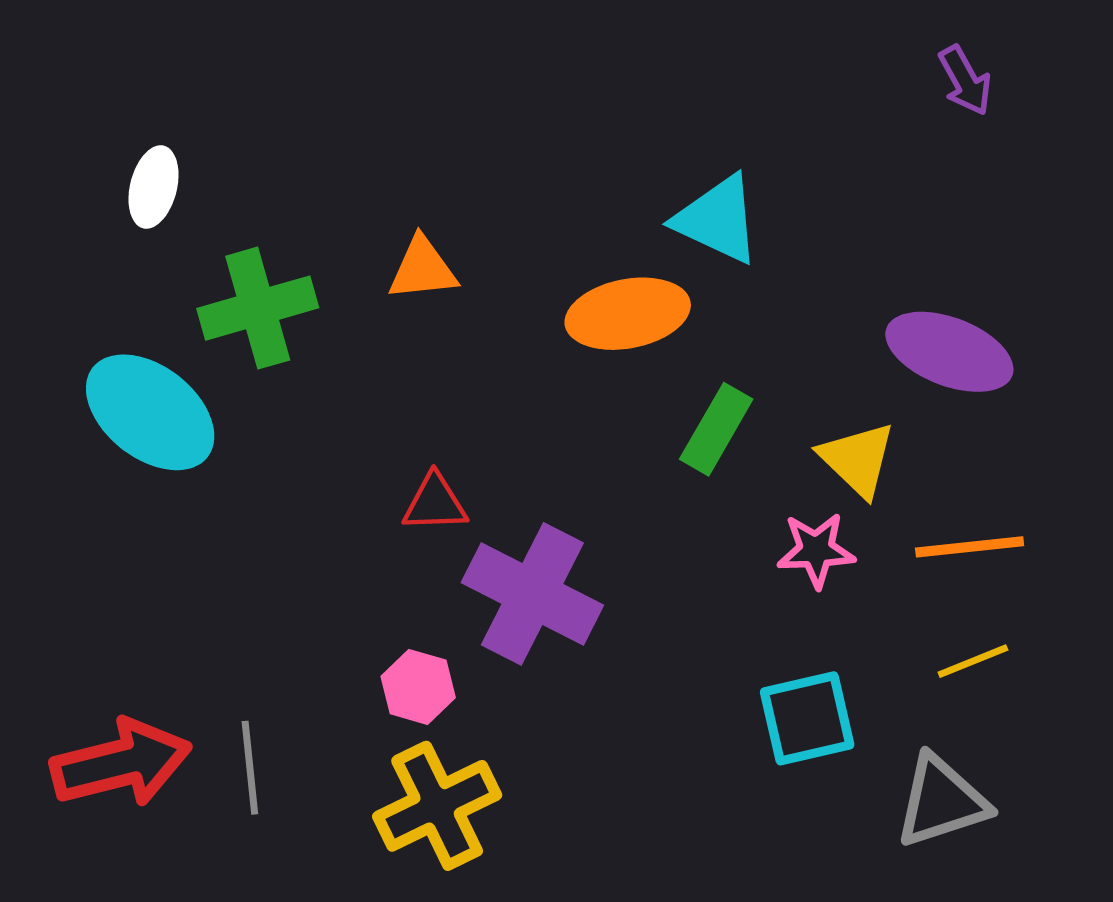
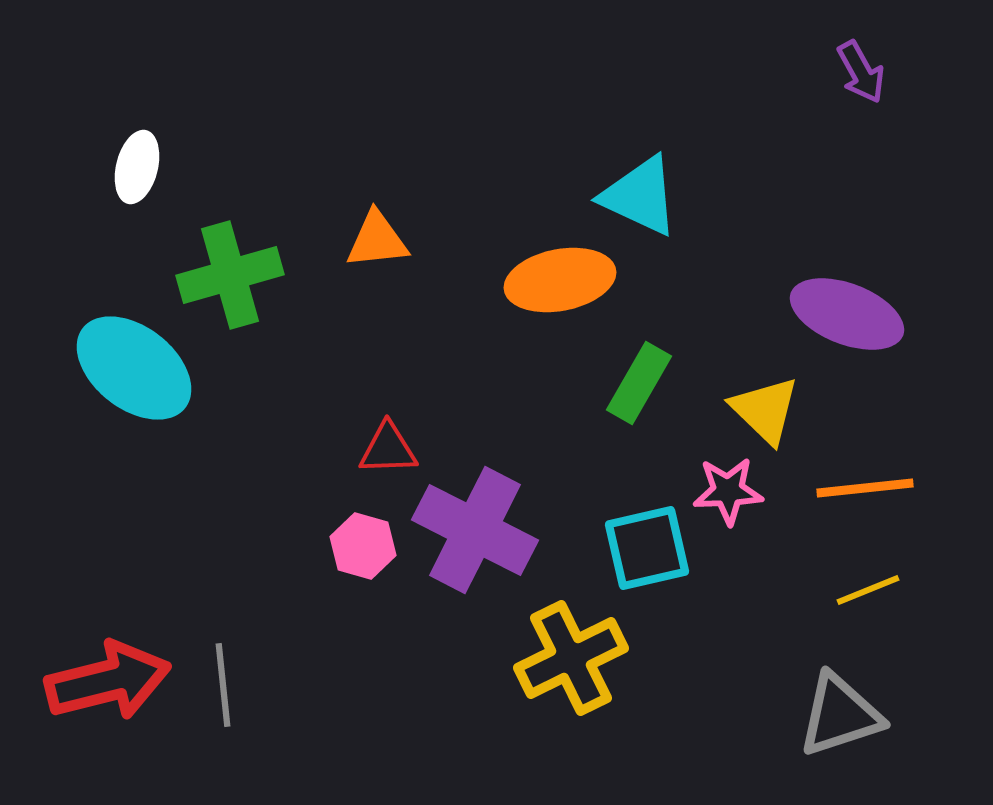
pink hexagon: (418, 687) -> (363, 546), moved
cyan square: (807, 718) -> (647, 548), moved
yellow cross: (437, 806) -> (571, 658), moved

